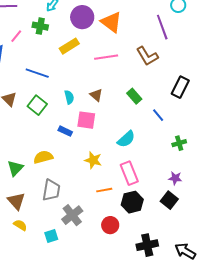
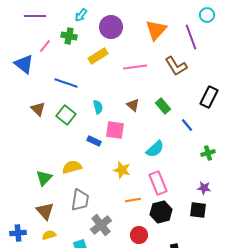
orange triangle: (111, 22) -> (156, 30), moved, turned 35
brown triangle: (96, 95) -> (133, 105), moved
black square: (169, 200) -> (198, 210), turned -30
yellow semicircle: (20, 225) -> (49, 235), turned -48

